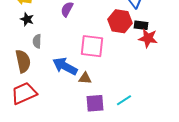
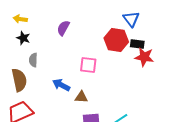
pink square: (92, 46) -> (88, 65), size x0.7
blue arrow: (65, 66) -> (61, 85), size x0.7

